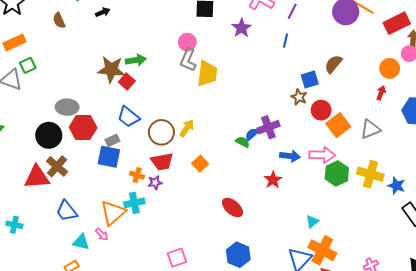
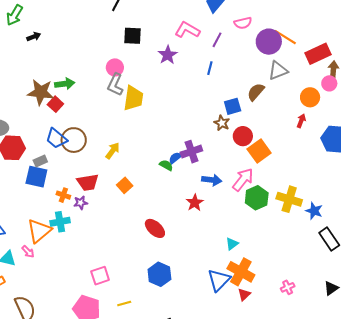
gray triangle: (370, 129) -> (278, 71), moved
brown circle: (161, 132) -> (74, 140), moved
pink arrow: (322, 155) -> (243, 180), turned -55

